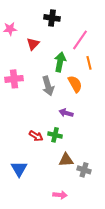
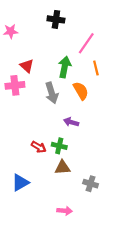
red triangle: (33, 44) -> (27, 66), moved, turned -32
brown triangle: (66, 160) -> (62, 167), moved
blue triangle: (19, 169) -> (20, 183), turned 30

